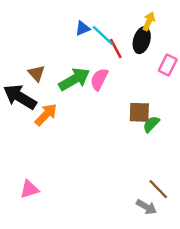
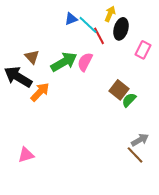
yellow arrow: (149, 21) -> (110, 14), moved
brown square: (139, 112) -> (119, 90), turned 36
gray arrow: (146, 207) -> (140, 140), moved, turned -60

